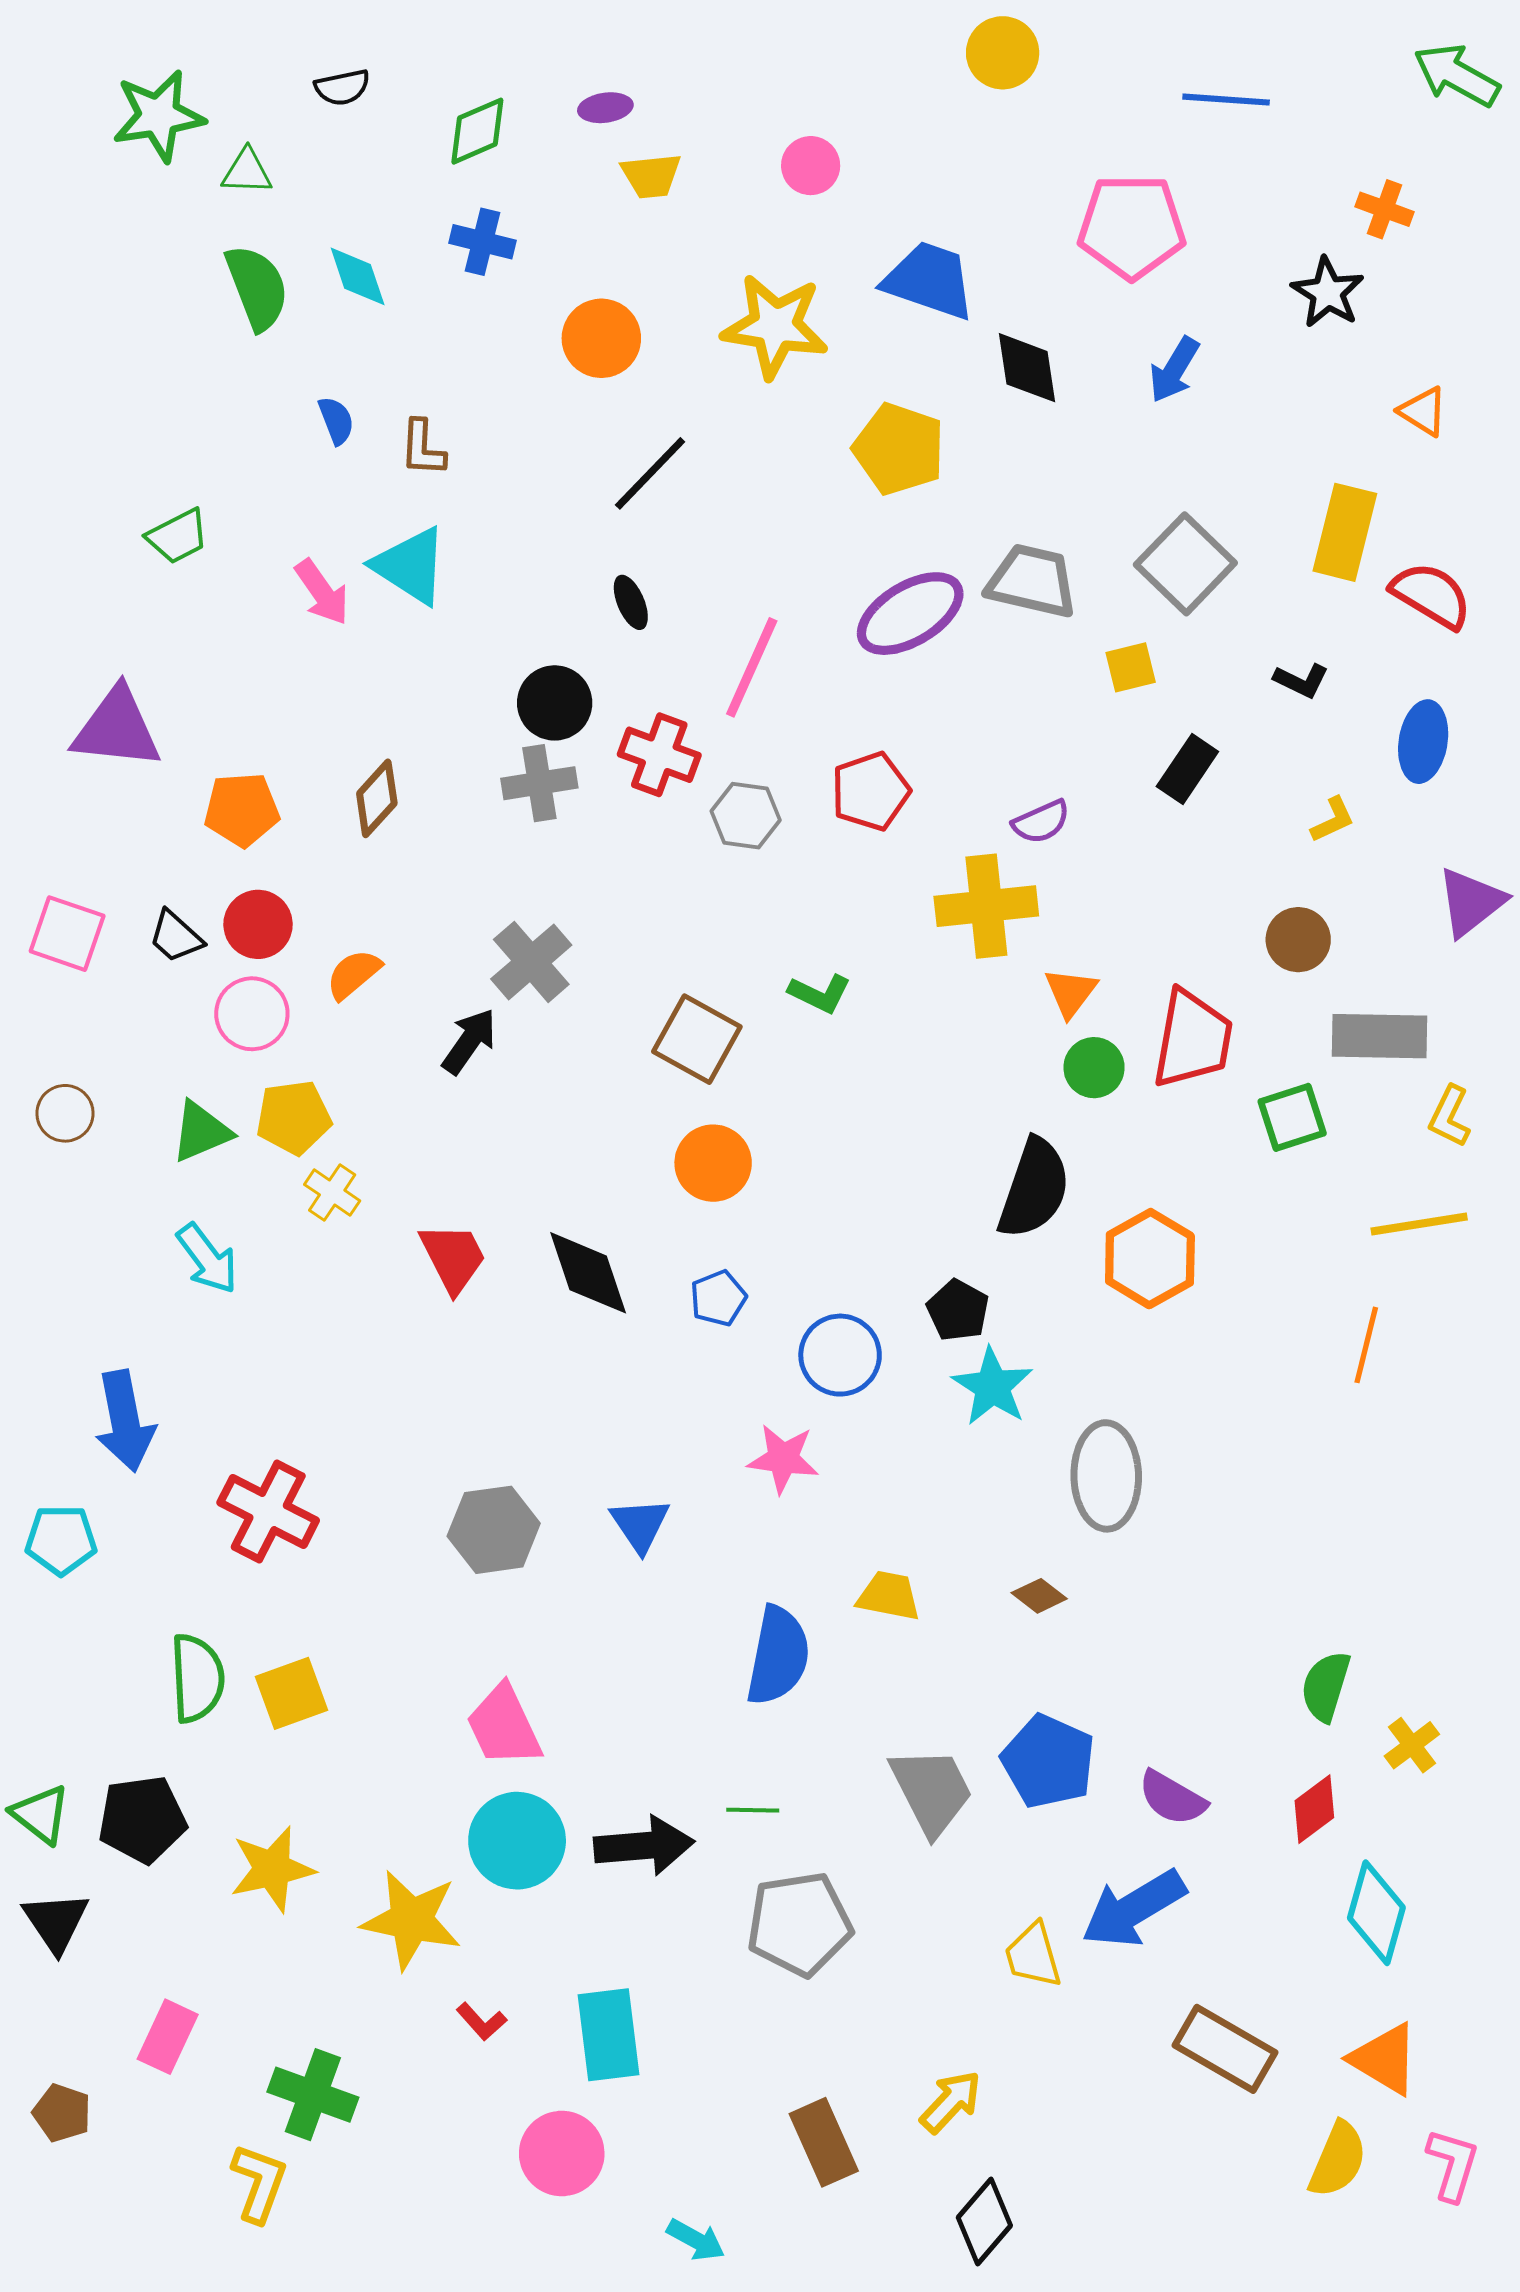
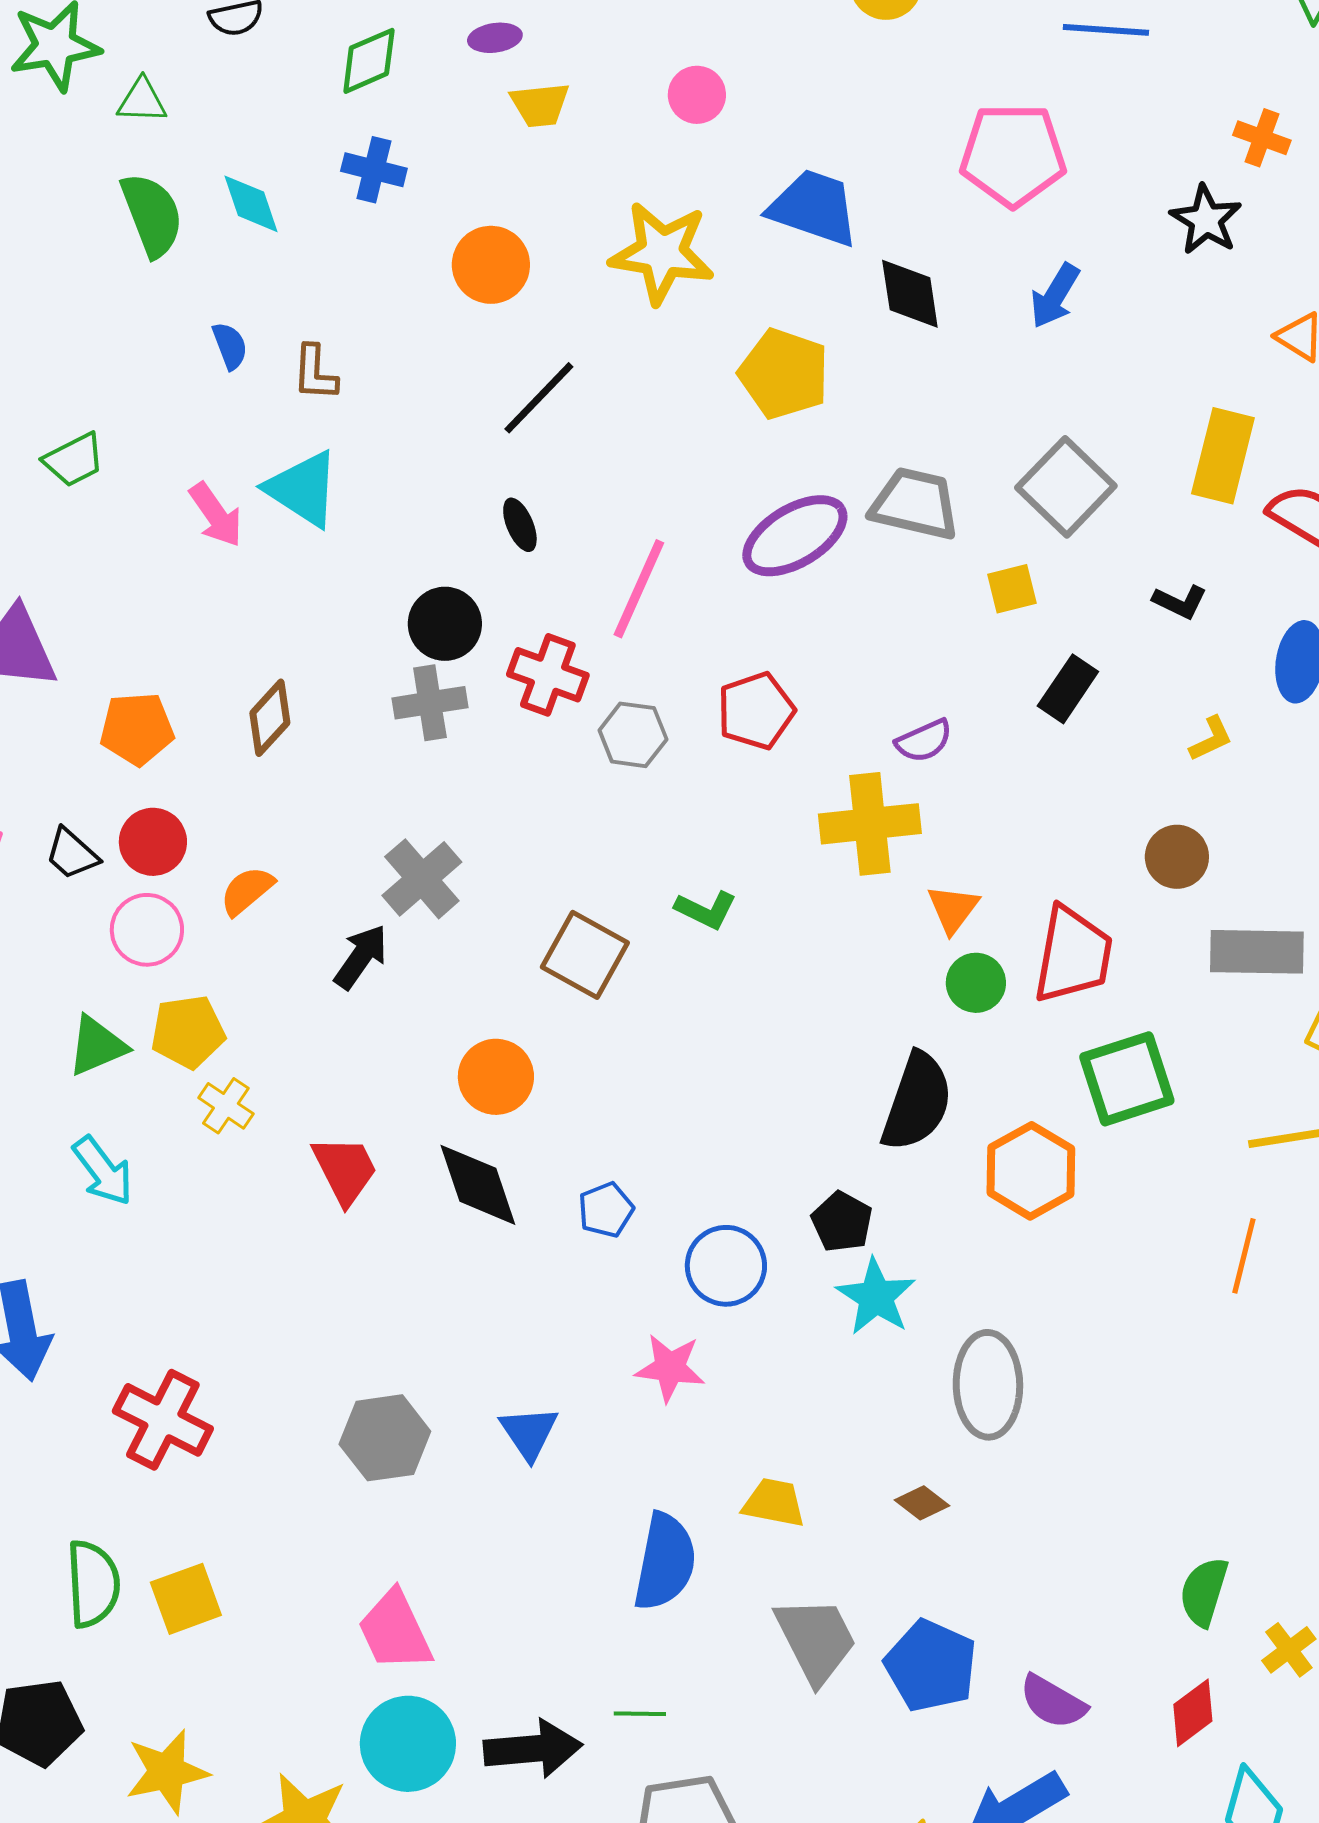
green square: (1292, 1117) -> (1127, 1079), moved, size x1.4
orange circle: (713, 1163) -> (496, 1077), moved
gray trapezoid: (931, 1791) -> (816, 1640), moved

